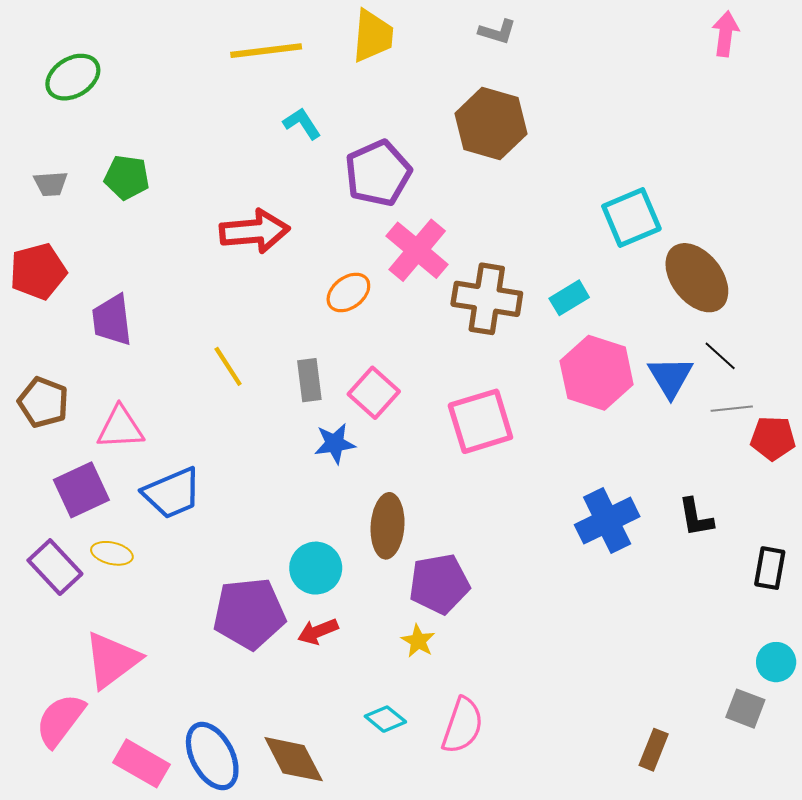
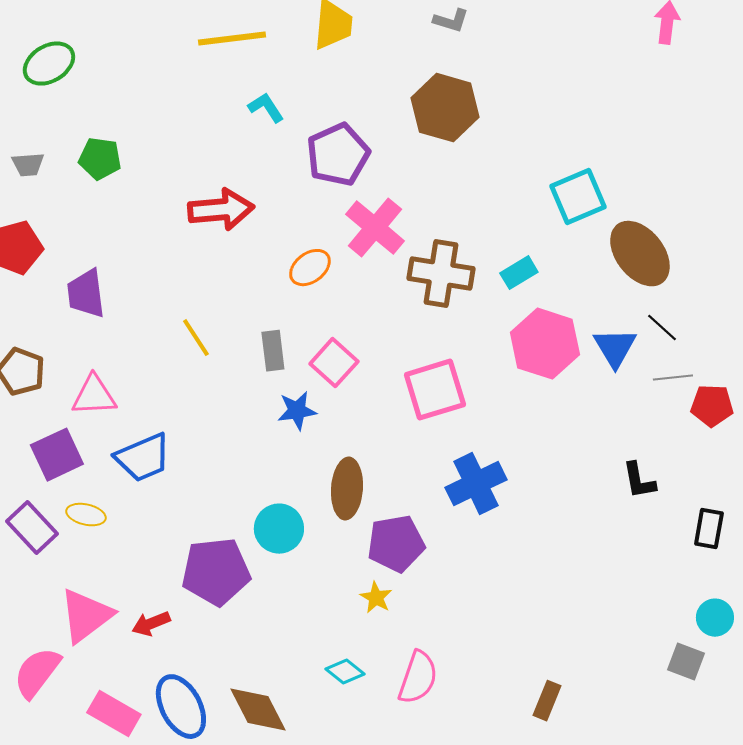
blue cross: (607, 521) -> (476, 484), moved
red arrow: (318, 631) -> (151, 624), moved
brown rectangle: (654, 750) -> (547, 701), moved

